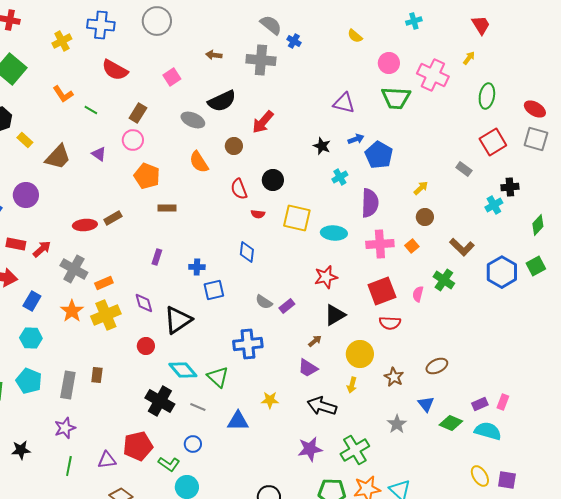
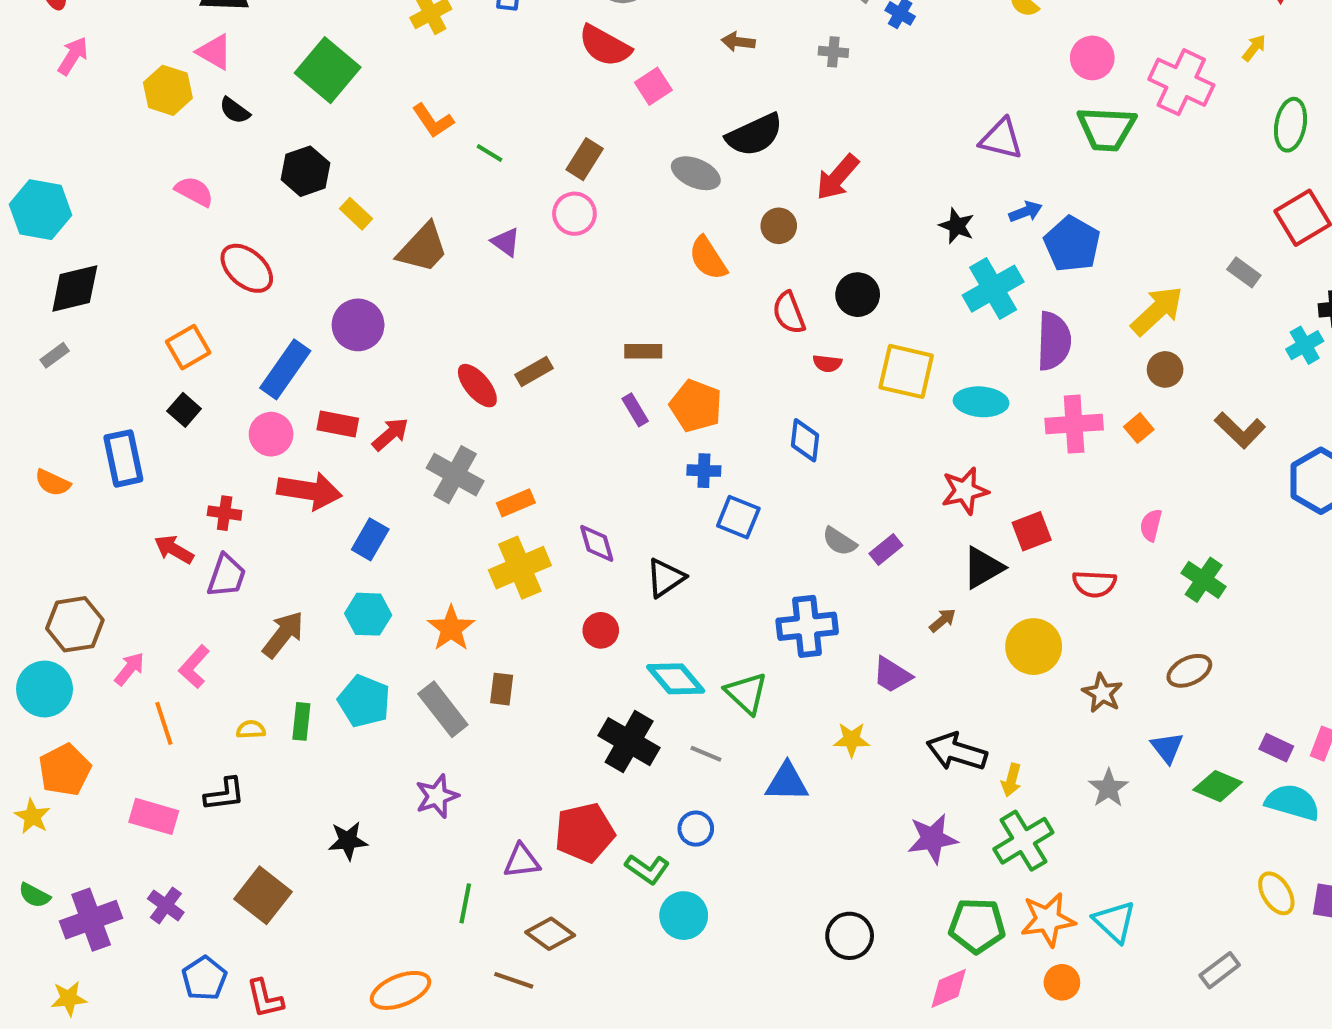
gray cross: (261, 60) -> (833, 52), size x0.5
red semicircle: (115, 70) -> (605, 46), moved
orange pentagon: (147, 176) -> (696, 406), moved
cyan cross: (340, 177) -> (993, 289), size x1.8
yellow arrow: (421, 188) -> (1157, 311), size x1.8
red ellipse: (85, 225) -> (477, 386), turned 55
purple rectangle: (157, 257) -> (635, 410), moved, turned -49
green cross: (444, 280) -> (1204, 580), moved
blue square: (214, 290) -> (738, 517), turned 35
red square: (382, 291) -> (1032, 531), moved, size x0.7
orange star: (72, 311) -> (451, 628), moved
black triangle: (178, 320) -> (665, 578), size x0.7
purple trapezoid: (308, 368) -> (892, 675), moved
gray rectangle: (68, 385) -> (443, 709), turned -48
yellow arrow: (352, 385) -> (1011, 780), moved
purple rectangle: (480, 404) -> (1276, 748), turned 49
green line: (69, 466) -> (465, 903), moved

